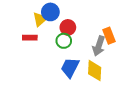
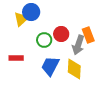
red circle: (68, 27) -> (61, 34), moved
red rectangle: (30, 38) -> (16, 58), moved

